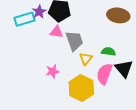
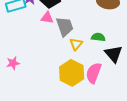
pink star: (53, 71) -> (13, 63), moved
pink semicircle: (104, 74) -> (94, 73), moved

